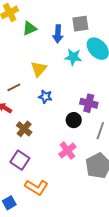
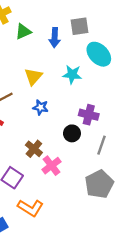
cyan star: (73, 57) -> (72, 74), moved
brown cross: (24, 129) -> (34, 149), moved
pink cross: (67, 150) -> (51, 166), moved

